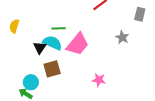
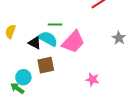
yellow semicircle: (14, 26) -> (10, 32), moved
black triangle: (40, 48) -> (35, 43), turned -40

